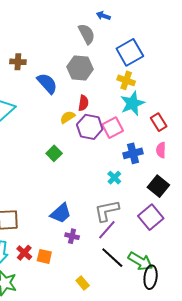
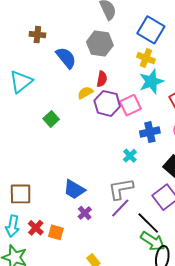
blue square: (130, 52) -> (151, 30), turned -32
green square: (54, 153) -> (51, 119), moved
blue trapezoid: (61, 213) -> (74, 189), turned 70
purple cross: (72, 236) -> (85, 213), turned 32
black line: (112, 258) -> (148, 223), moved

